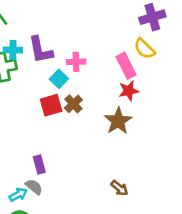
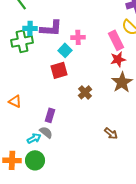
purple L-shape: (41, 50) -> (51, 28), turned -75
brown cross: (73, 104) -> (85, 92), moved
brown star: (118, 121) -> (122, 82), moved
purple rectangle: (39, 164) -> (50, 115), turned 32

